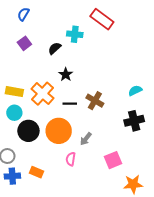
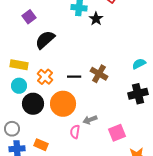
black semicircle: (55, 48) -> (45, 40), moved, size x1.5
black star: (66, 74) -> (96, 19), moved
orange cross: (43, 94) -> (45, 77), moved, size x0.7
gray arrow: (86, 139) -> (90, 120), moved, turned 32

